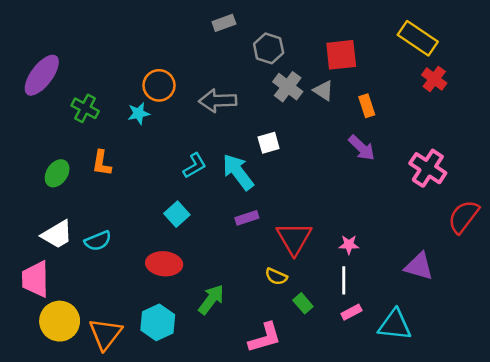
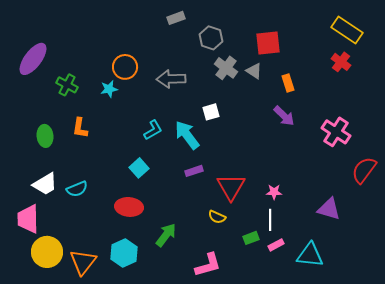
yellow rectangle: (418, 38) -> (347, 30), moved
green ellipse: (57, 173) -> (45, 136), turned -40
green rectangle: (303, 303) -> (251, 238), moved, turned -70

